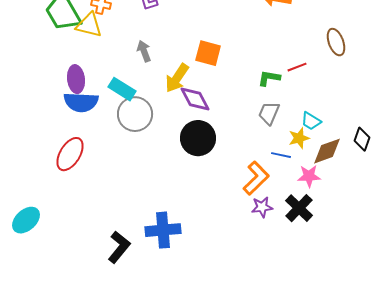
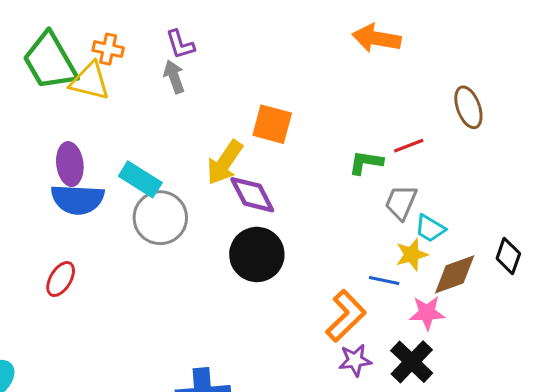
gray arrow: (144, 51) -> (174, 77), moved
gray trapezoid: (269, 113) -> (401, 202), moved
red ellipse: (70, 154) -> (61, 279), size x0.7

